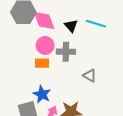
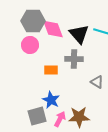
black triangle: (71, 26) -> (79, 34), size x1.5
pink circle: (45, 45) -> (30, 45), moved

